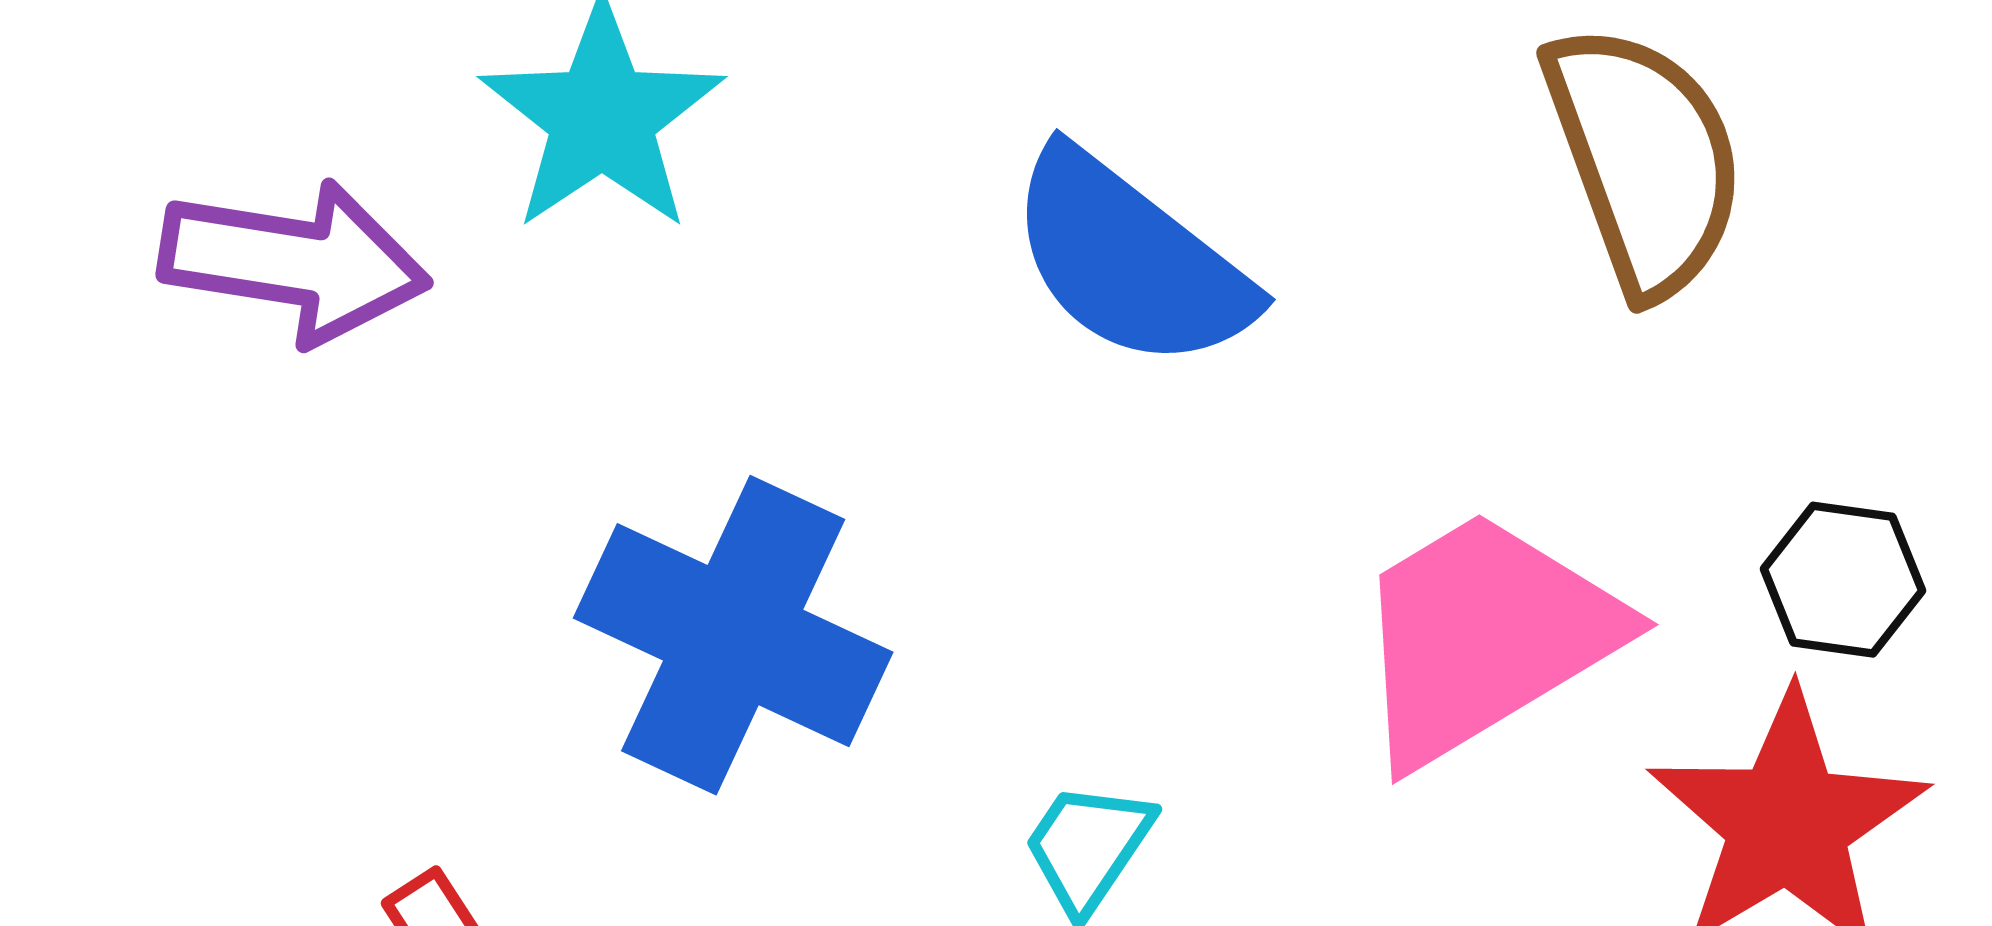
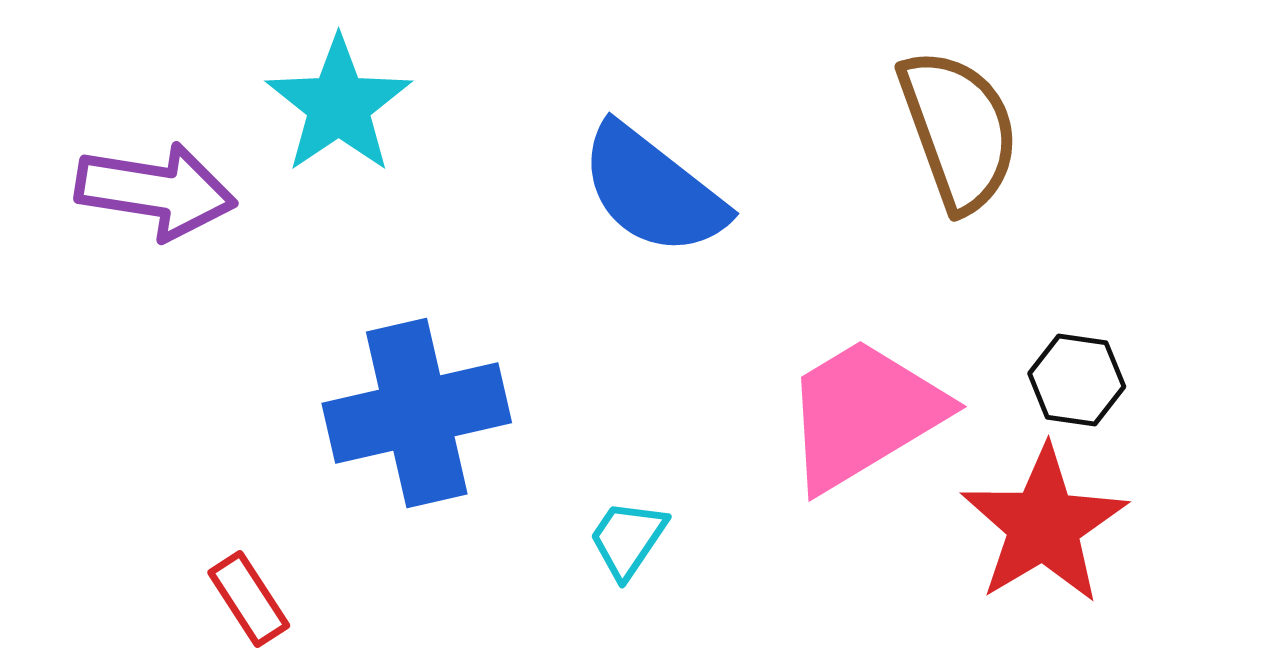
blue cross: (733, 635) -> (417, 413), turned -38

